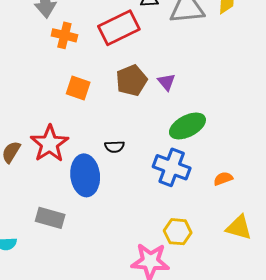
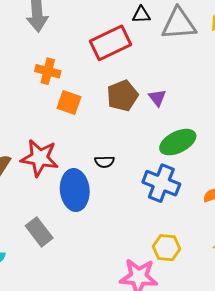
orange cross: (64, 35) -> (48, 71), moved
red star: (50, 144) -> (40, 158), turned -30
gray rectangle: (50, 218) -> (39, 232), turned 36

